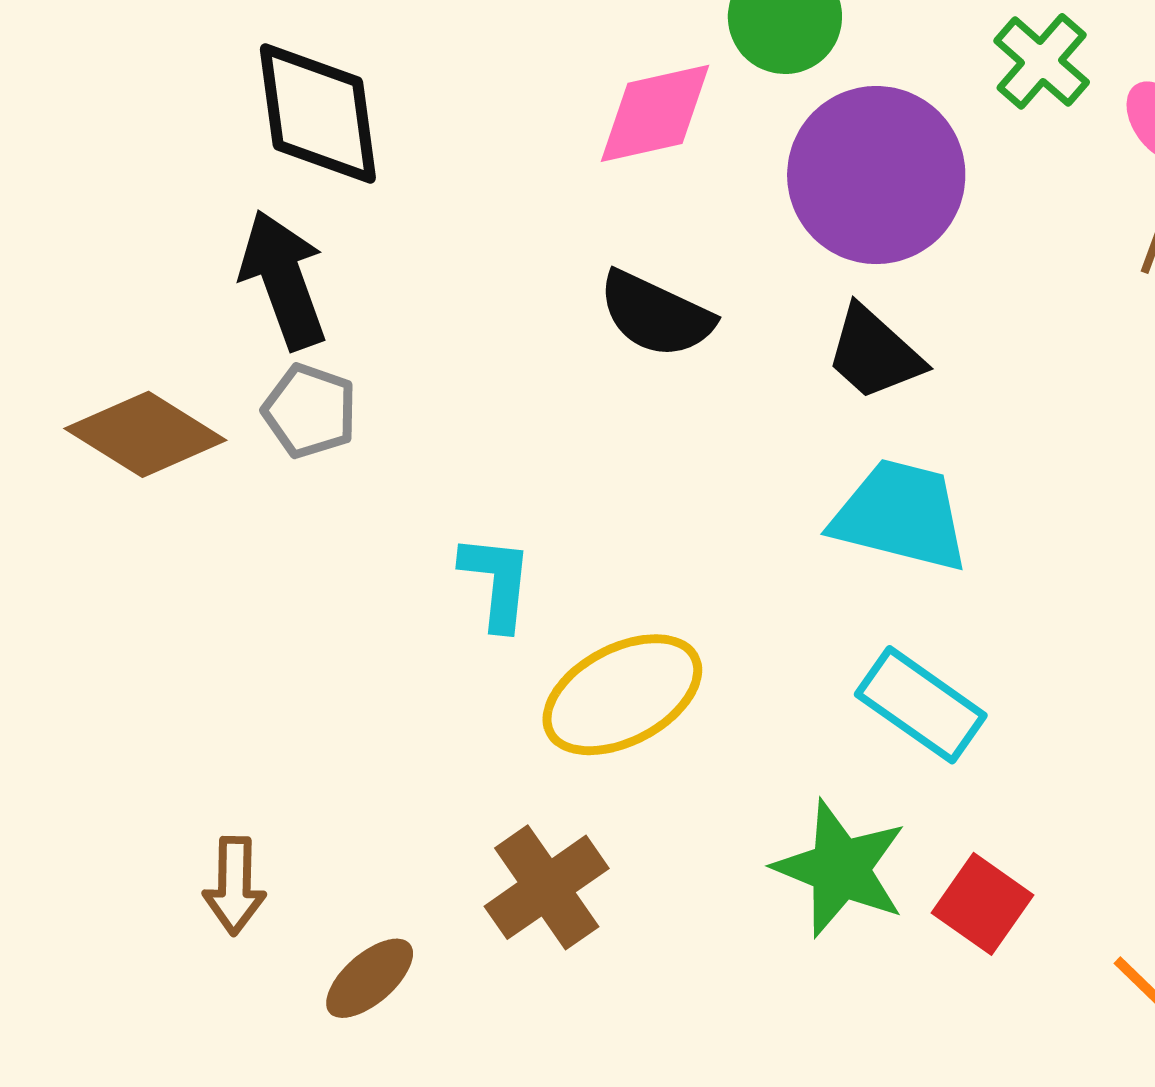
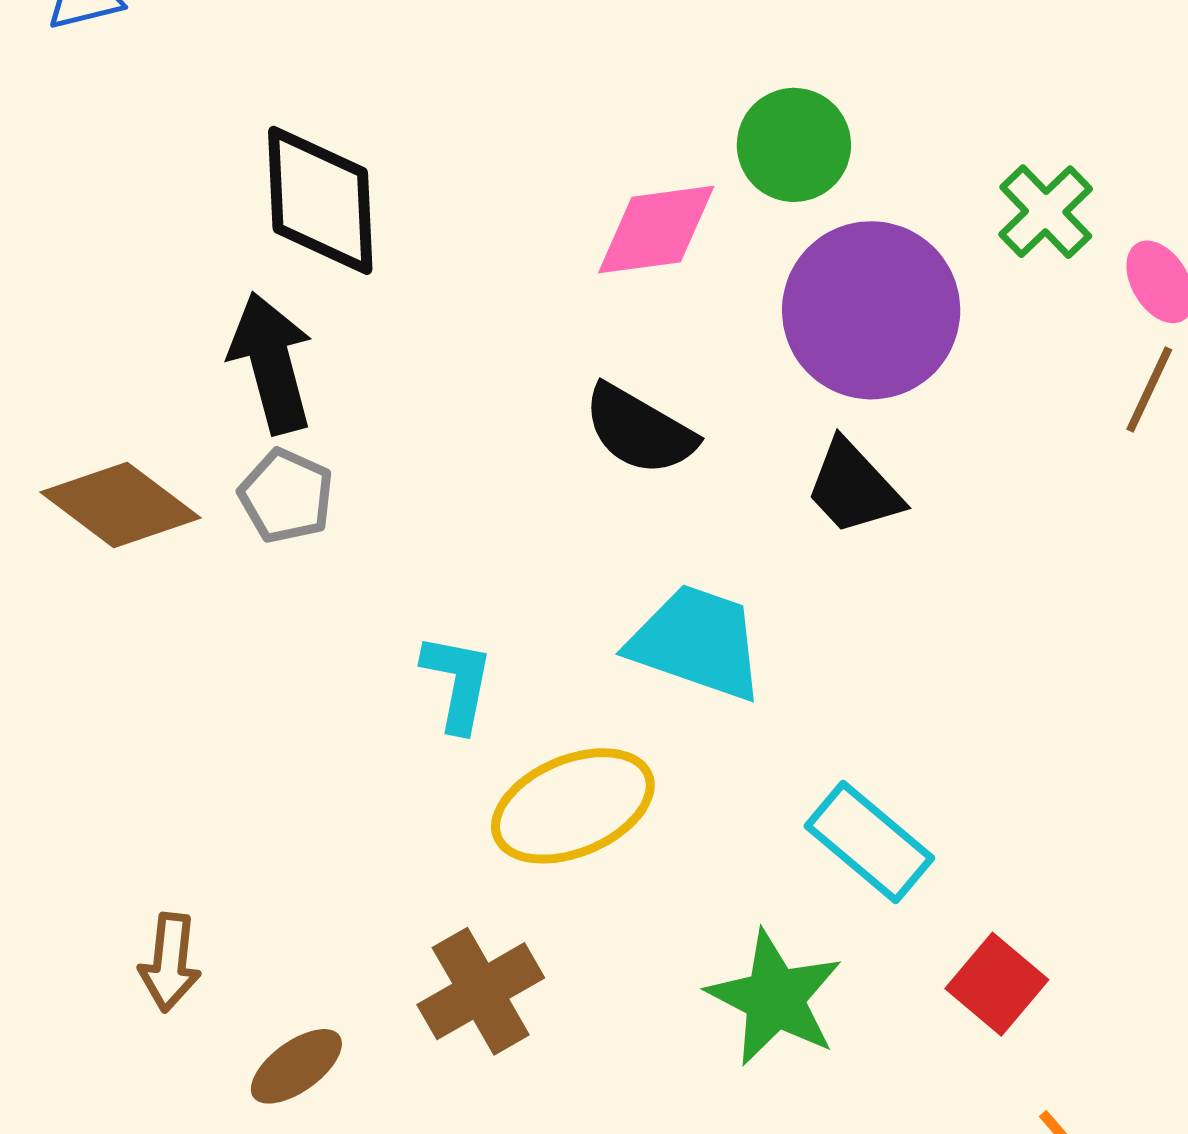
cyan trapezoid: (901, 515) -> (697, 642), moved
red square: (982, 904) -> (997, 984), moved

